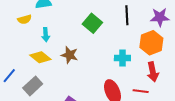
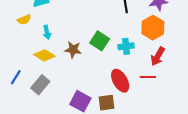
green square: (92, 23) -> (100, 41), moved
red arrow: (153, 72) -> (158, 56), turned 48

